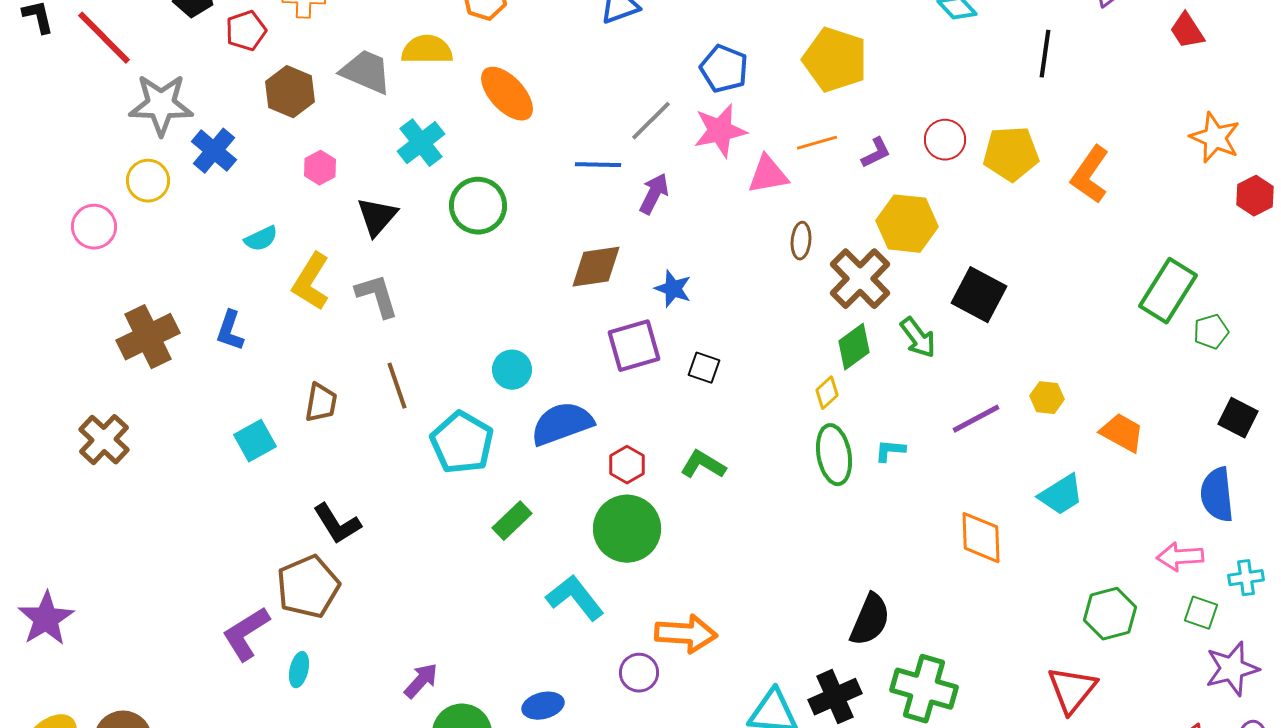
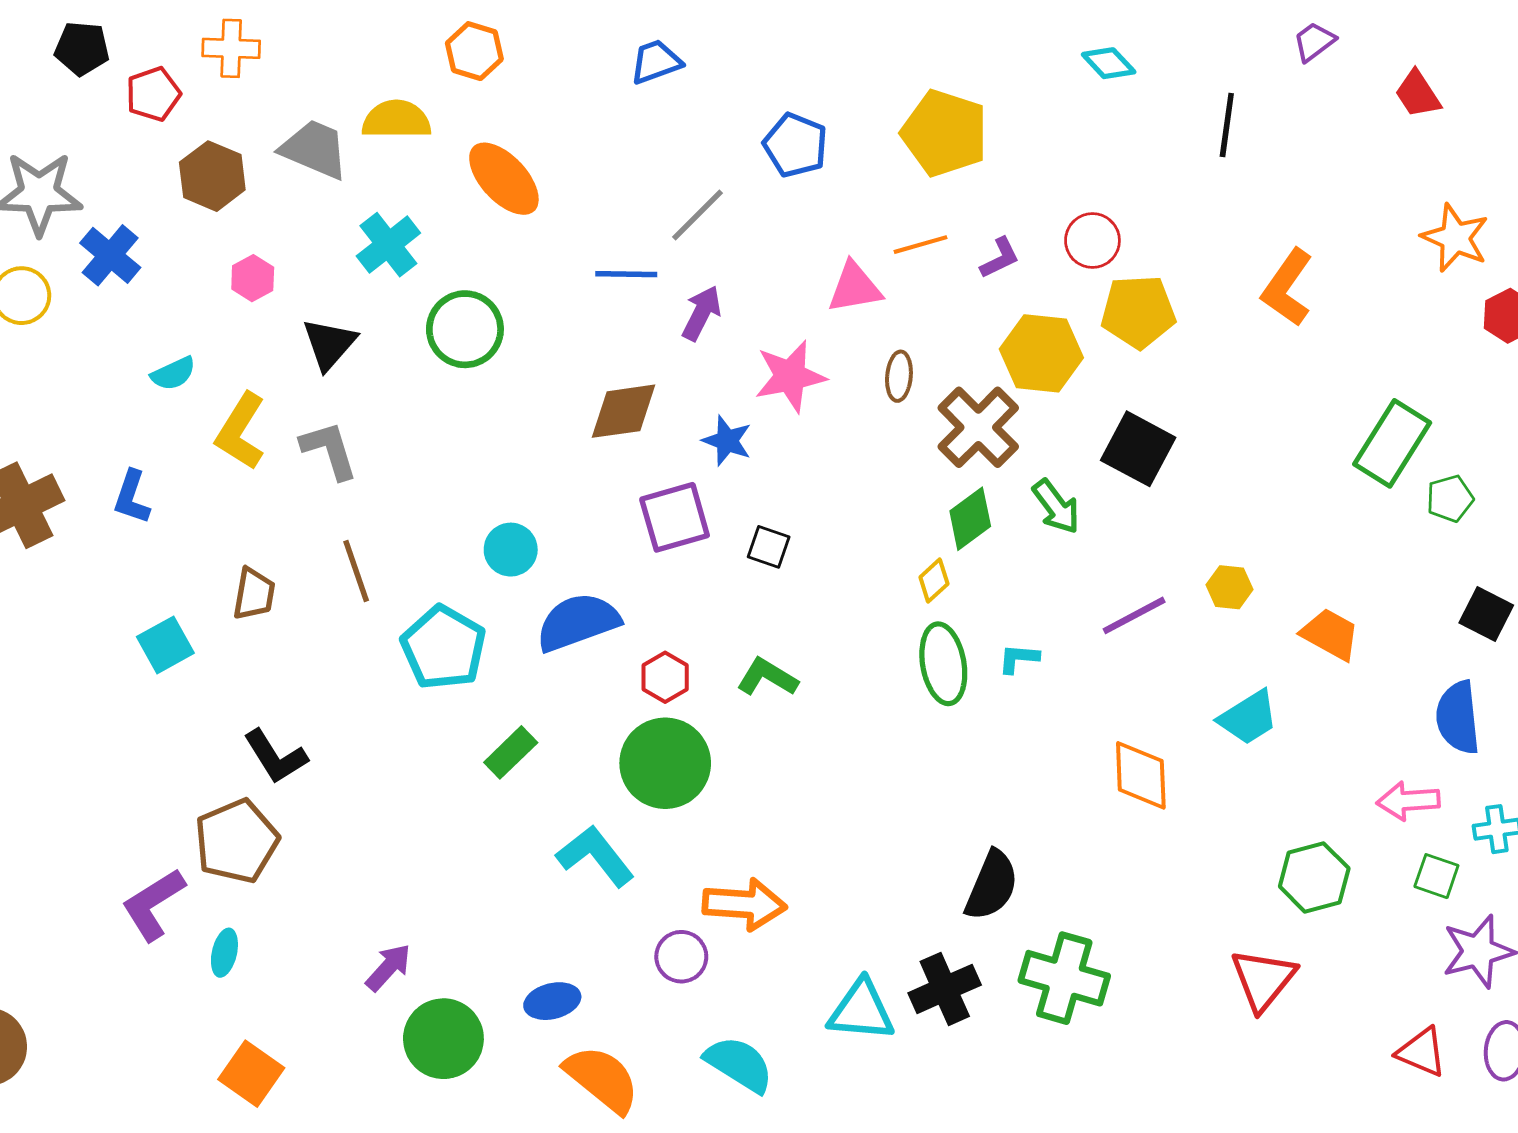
pink star: (720, 131) -> (790, 376), moved
yellow pentagon: (1011, 154) -> (1138, 312), moved

